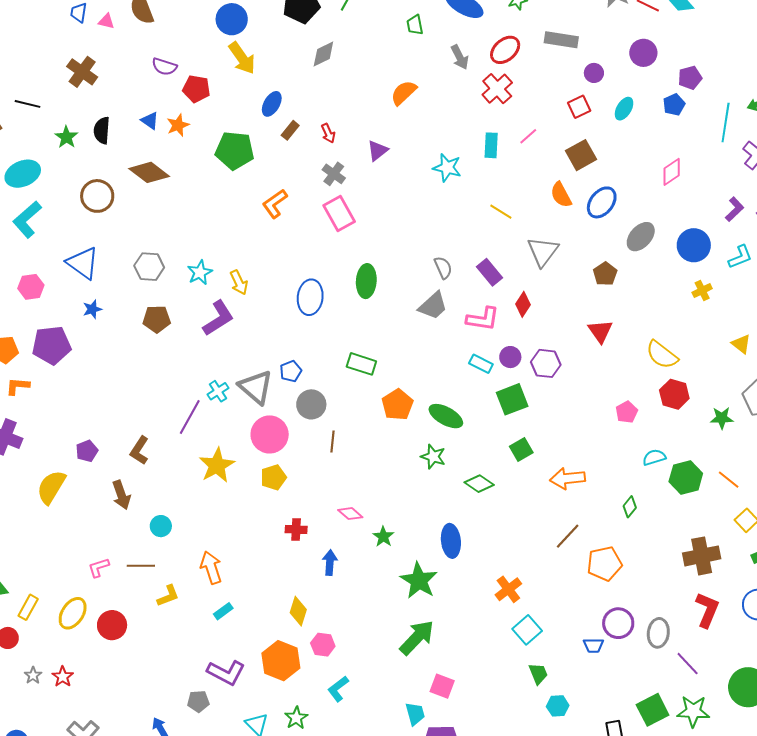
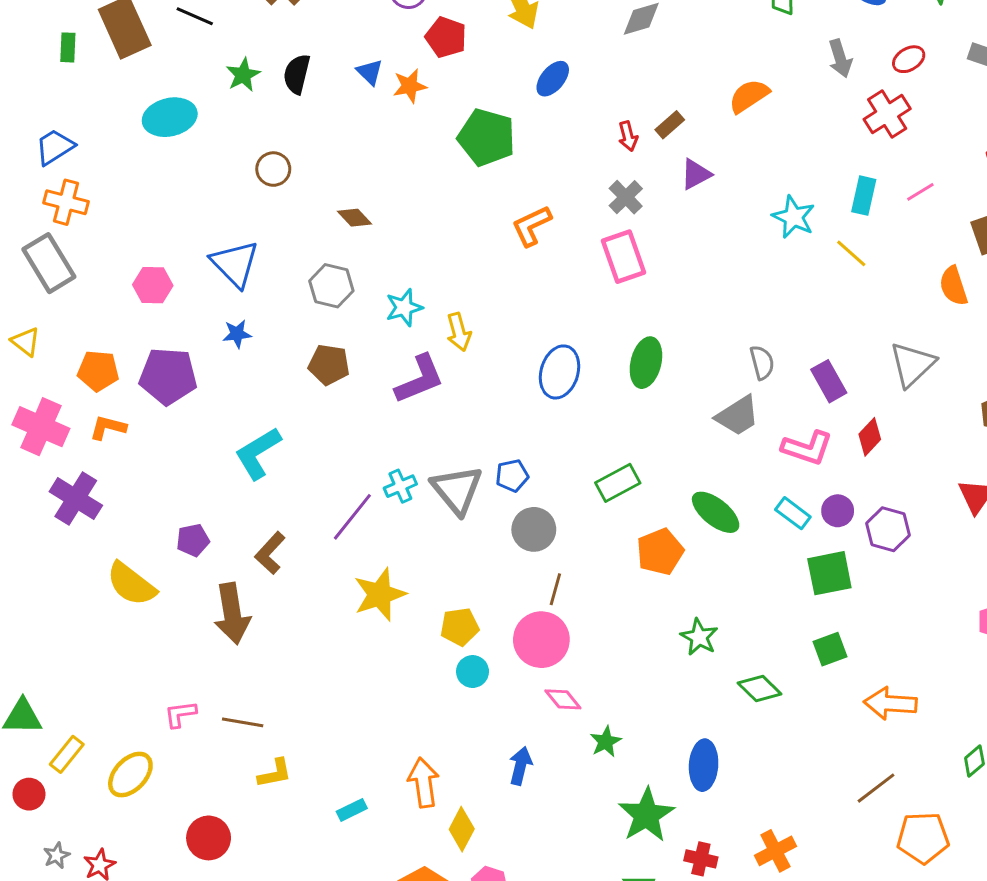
red ellipse: (505, 50) -> (909, 59), size x0.7
brown rectangle: (290, 130) -> (670, 125), moved
brown diamond: (149, 172) -> (355, 218), moved, size x0.6
brown circle: (97, 196) -> (273, 169), size x0.7
yellow line: (501, 212) -> (851, 253), moved
cyan L-shape: (27, 219) -> (258, 453), moved
green rectangle: (361, 364) -> (618, 483), turned -56
green ellipse: (446, 416) -> (716, 512), moved
pink circle: (270, 434) -> (541, 640), moved
yellow semicircle: (51, 487) -> (131, 584), turned -93
brown arrow: (121, 495) -> (232, 614), size x1.4
cyan circle: (161, 526) -> (473, 672), moved
red cross: (296, 529) -> (701, 859), moved
orange arrow: (211, 568) -> (424, 783), moved
red circle: (112, 625) -> (209, 838), moved

